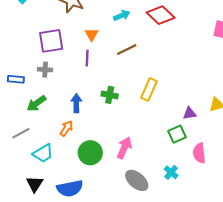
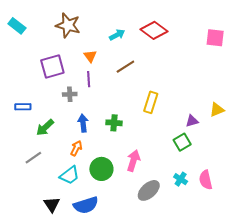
gray cross: (45, 70) -> (70, 94), moved
green cross: (110, 95) -> (114, 123), moved
cyan trapezoid: (43, 153) -> (70, 175), moved
pink semicircle: (199, 153) -> (206, 180), moved
gray ellipse: (137, 180) -> (149, 190), turned -75

